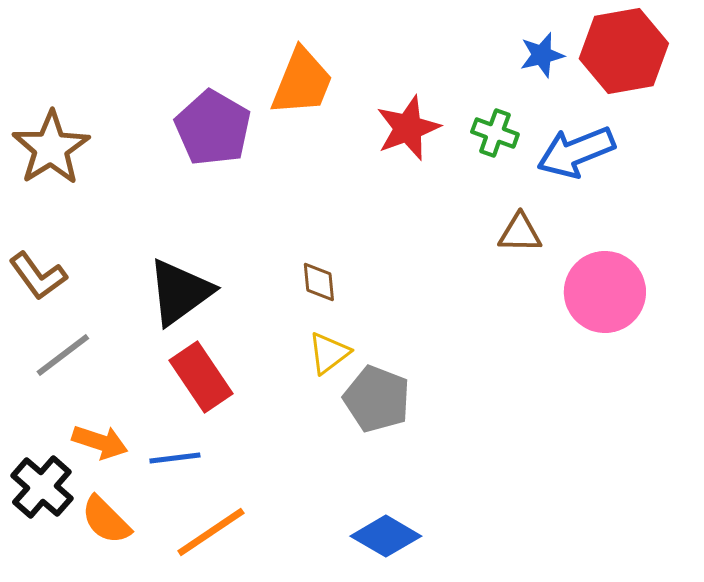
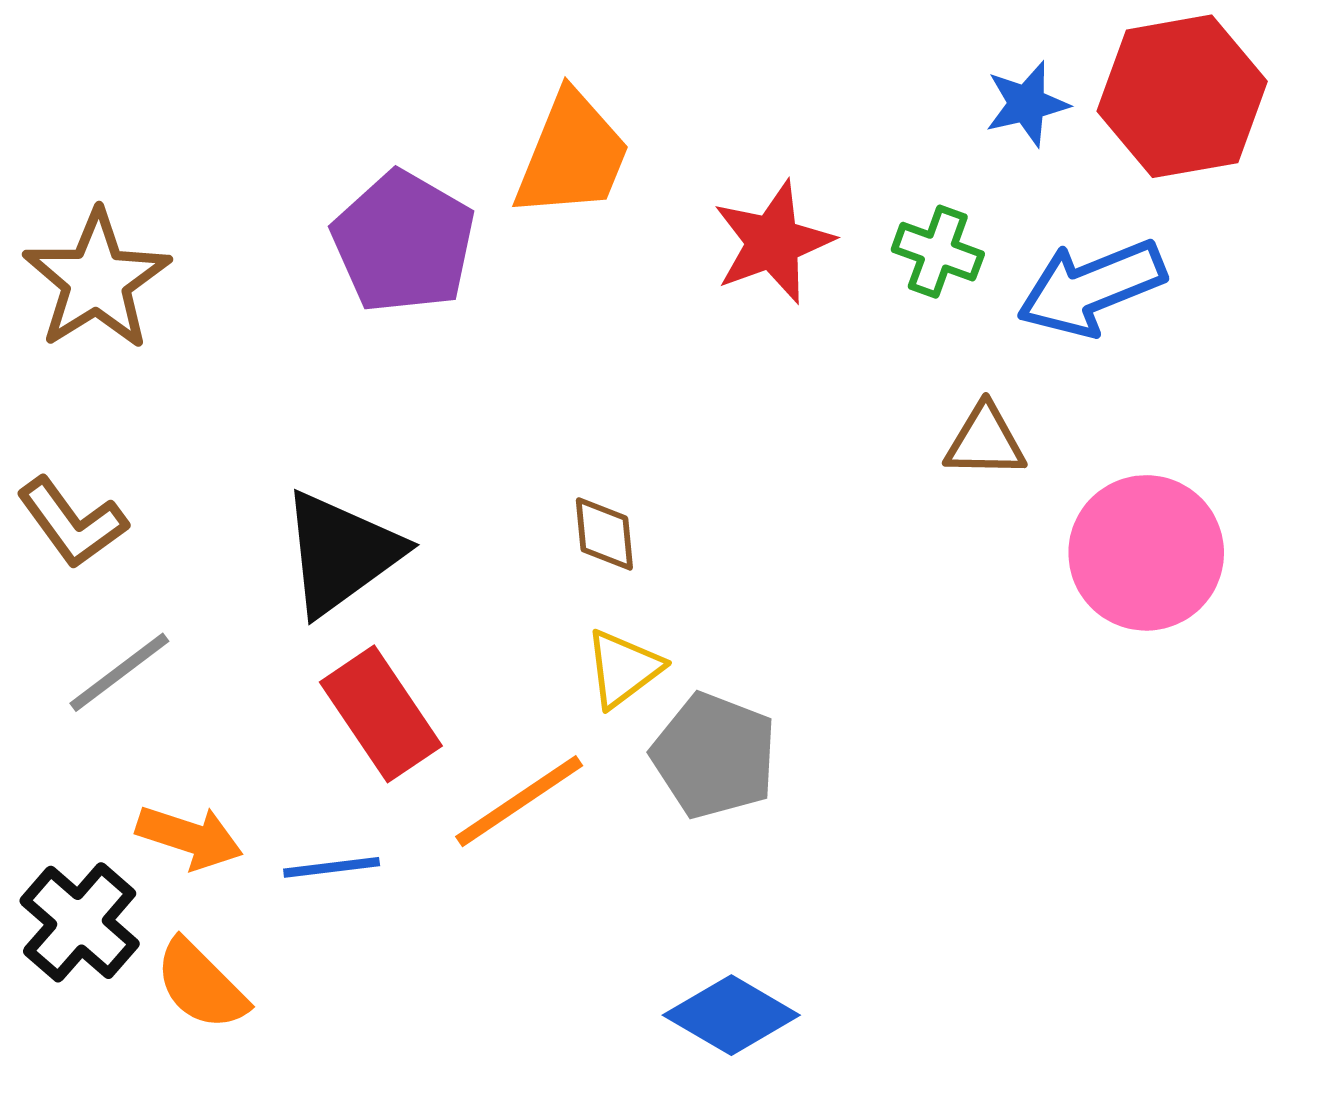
orange line: (211, 532) -> (519, 801), moved

